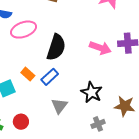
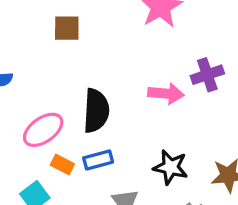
pink ellipse: (23, 30) -> (43, 130), moved
blue rectangle: (50, 77) -> (98, 160), turned 42

